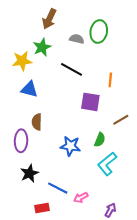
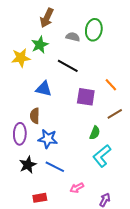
orange line: (110, 80) -> (111, 85), moved, turned -48
blue triangle: (29, 89) -> (44, 89), moved
blue star: (70, 146) -> (48, 139), moved
blue line: (58, 188) -> (55, 167), moved

